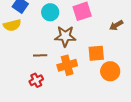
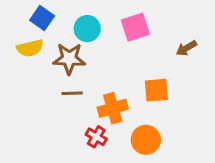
brown star: (65, 36) -> (69, 59), moved
orange circle: (110, 71) -> (146, 140), moved
red cross: (36, 80) -> (96, 137), moved, turned -32

